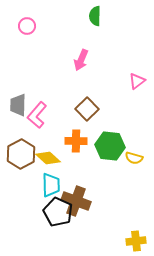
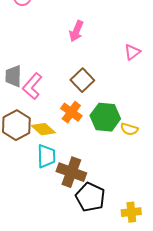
orange cross: (76, 141) -> (71, 112), turned 35
black pentagon: (58, 212) -> (90, 197), moved

